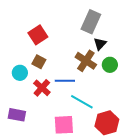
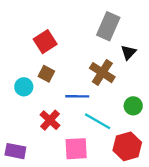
black triangle: (100, 44) -> (128, 52), moved
green circle: (110, 65) -> (133, 106), moved
red cross: (42, 88) -> (50, 120), moved
purple rectangle: (17, 115) -> (15, 151), moved

